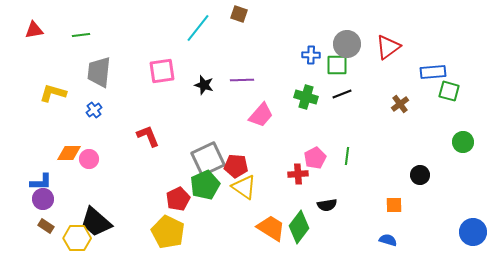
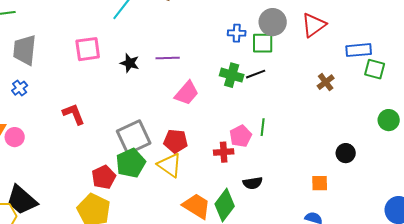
black line: (342, 94) -> (256, 74), moved
green line: (347, 156) -> (263, 127), moved
red pentagon: (236, 166) -> (176, 141), moved

